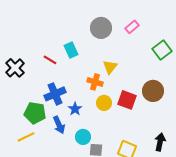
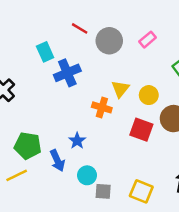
cyan rectangle: (71, 50) -> (45, 52), moved
red line: (50, 60) -> (80, 28), moved
blue cross: (55, 94) -> (67, 73), moved
yellow circle: (104, 103) -> (149, 95), moved

